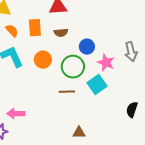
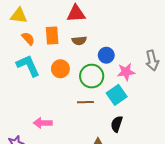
pink star: (106, 63) -> (126, 72), turned -30
black semicircle: (132, 110) -> (117, 124), moved
pink arrow: (16, 114) -> (43, 123), moved

